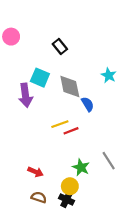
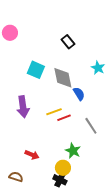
black rectangle: (60, 47) -> (68, 42), moved
purple arrow: (25, 95) -> (23, 107), moved
gray line: (109, 161) -> (91, 126), moved
brown semicircle: (39, 197) -> (16, 177), moved

